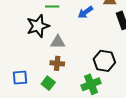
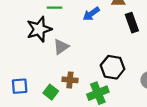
gray triangle: (58, 42) -> (61, 47), turned -35
brown cross: (57, 63) -> (70, 80), moved

